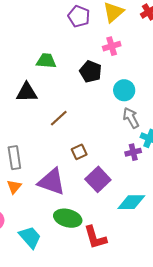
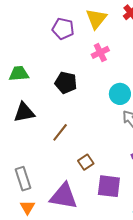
green trapezoid: (46, 61) -> (19, 74), moved
black pentagon: (91, 71) -> (66, 83), moved
purple square: (98, 179) -> (109, 186), turned -30

